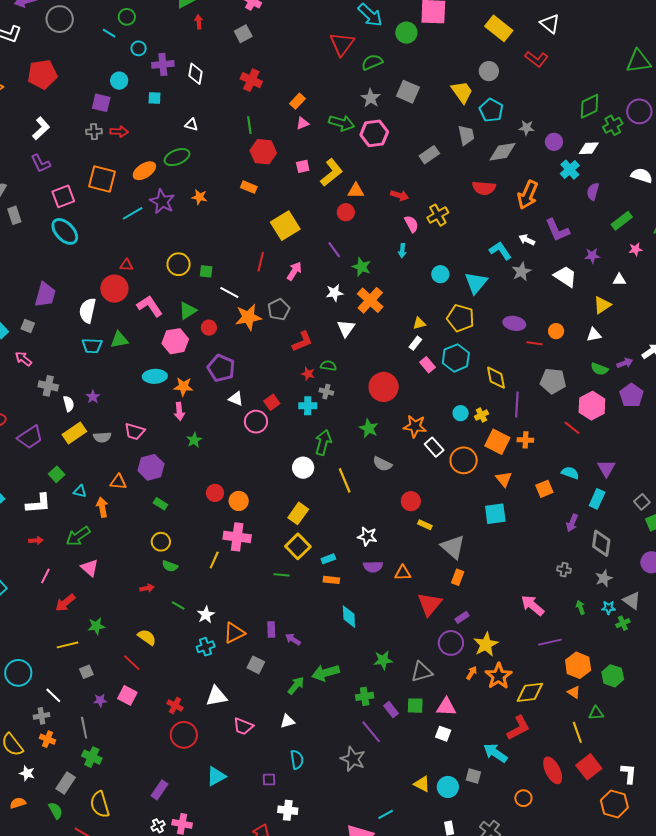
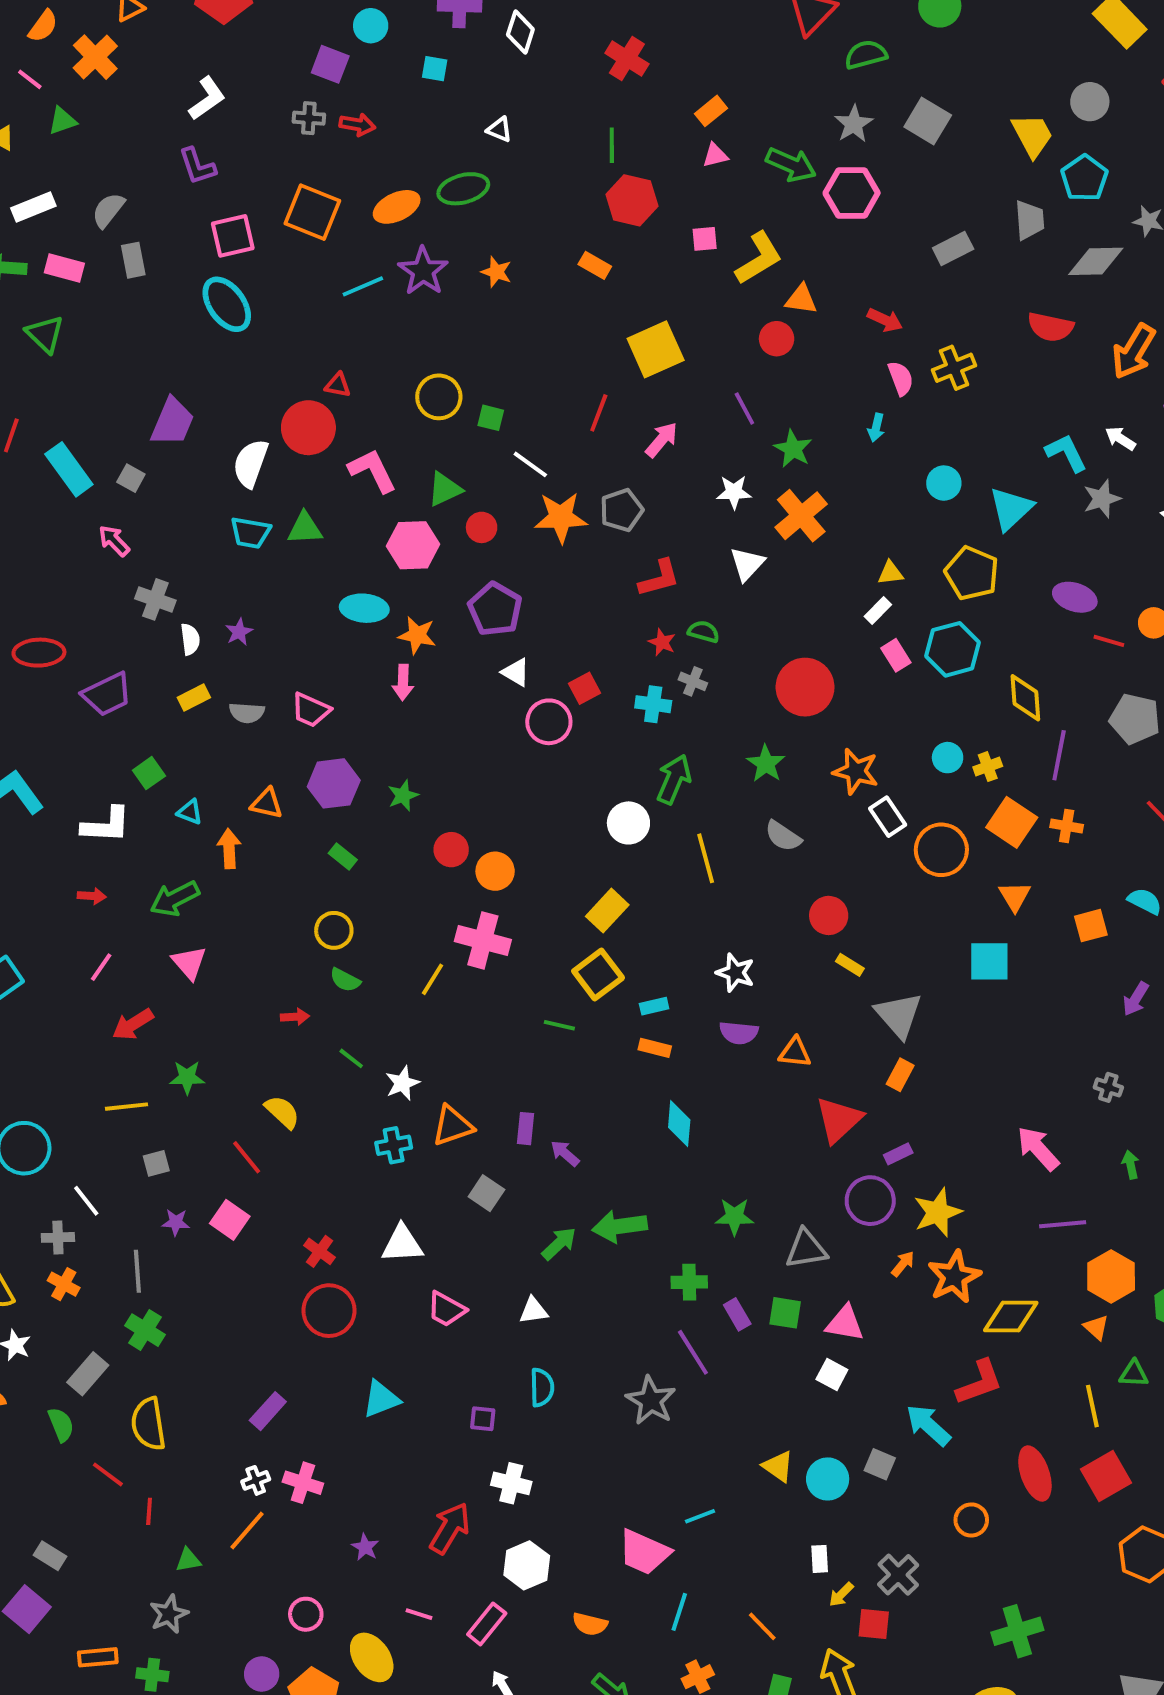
yellow rectangle: (74, 433) -> (194, 698), size x0.7
green star: (194, 440) -> (403, 796), moved

